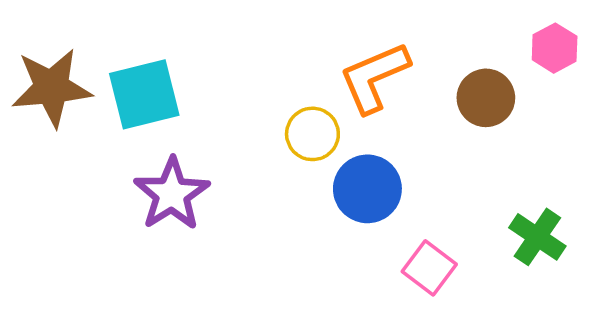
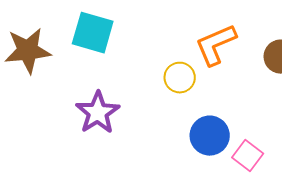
cyan square: (144, 94) -> (93, 33), moved, turned 30
blue circle: (367, 189) -> (210, 136), moved

